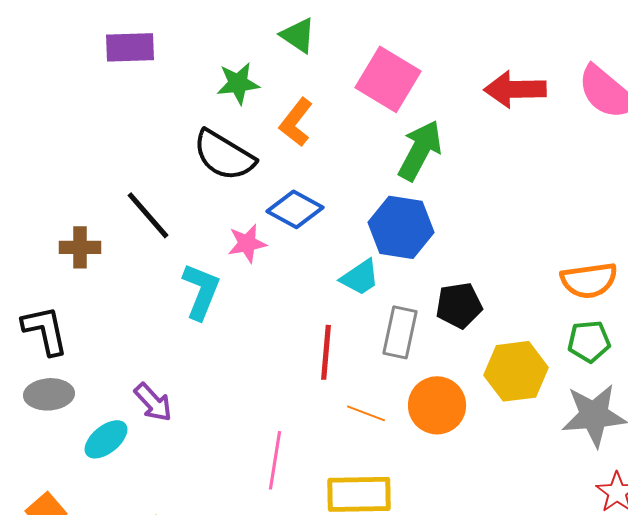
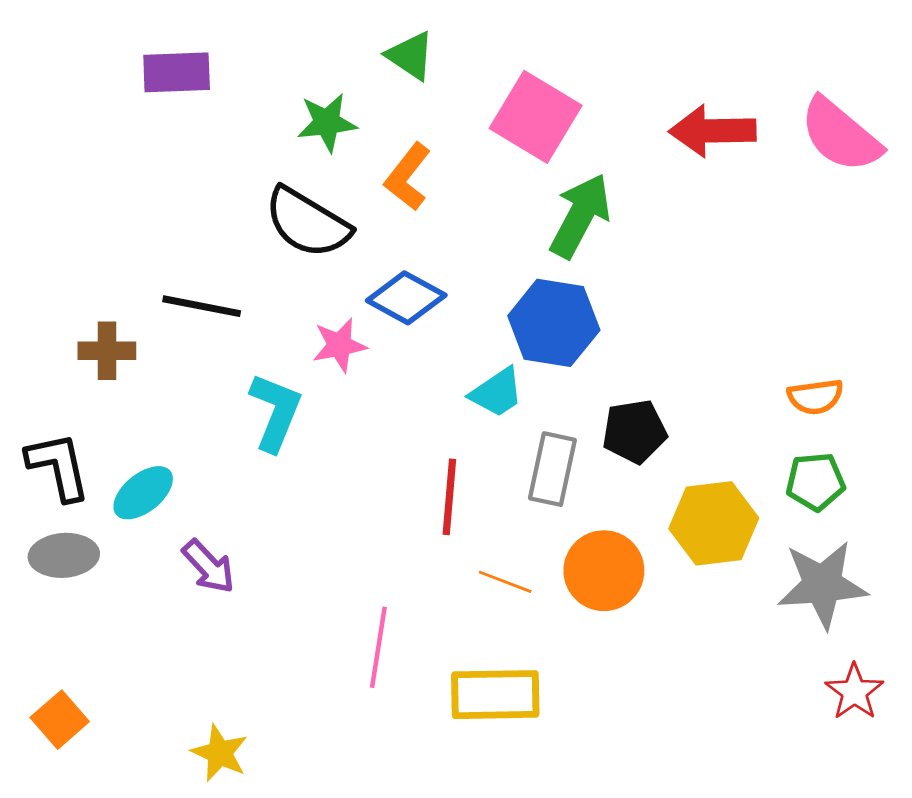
black line: (148, 215) -> (202, 306), turned -38
orange semicircle: (589, 280) -> (815, 397), size x0.7
cyan ellipse: (106, 439) -> (143, 493), moved

